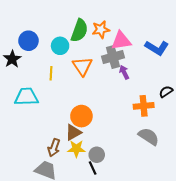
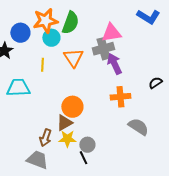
orange star: (101, 30) -> (45, 21), moved, size x1.4
blue L-shape: (157, 48) -> (148, 17), moved
purple arrow: (124, 72) -> (114, 64), size x1.5
orange cross: (144, 106) -> (120, 97), moved

